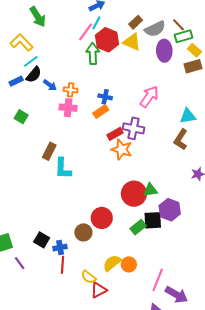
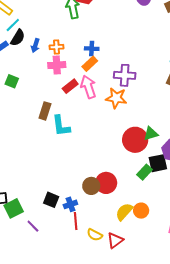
blue arrow: (50, 85) -> (35, 45), turned 80
pink arrow: (149, 97) -> (88, 87), moved, turned -45
red rectangle: (115, 134) -> (70, 86), moved
red circle: (102, 218) -> (106, 183), moved
yellow semicircle: (89, 277) -> (95, 235), moved

